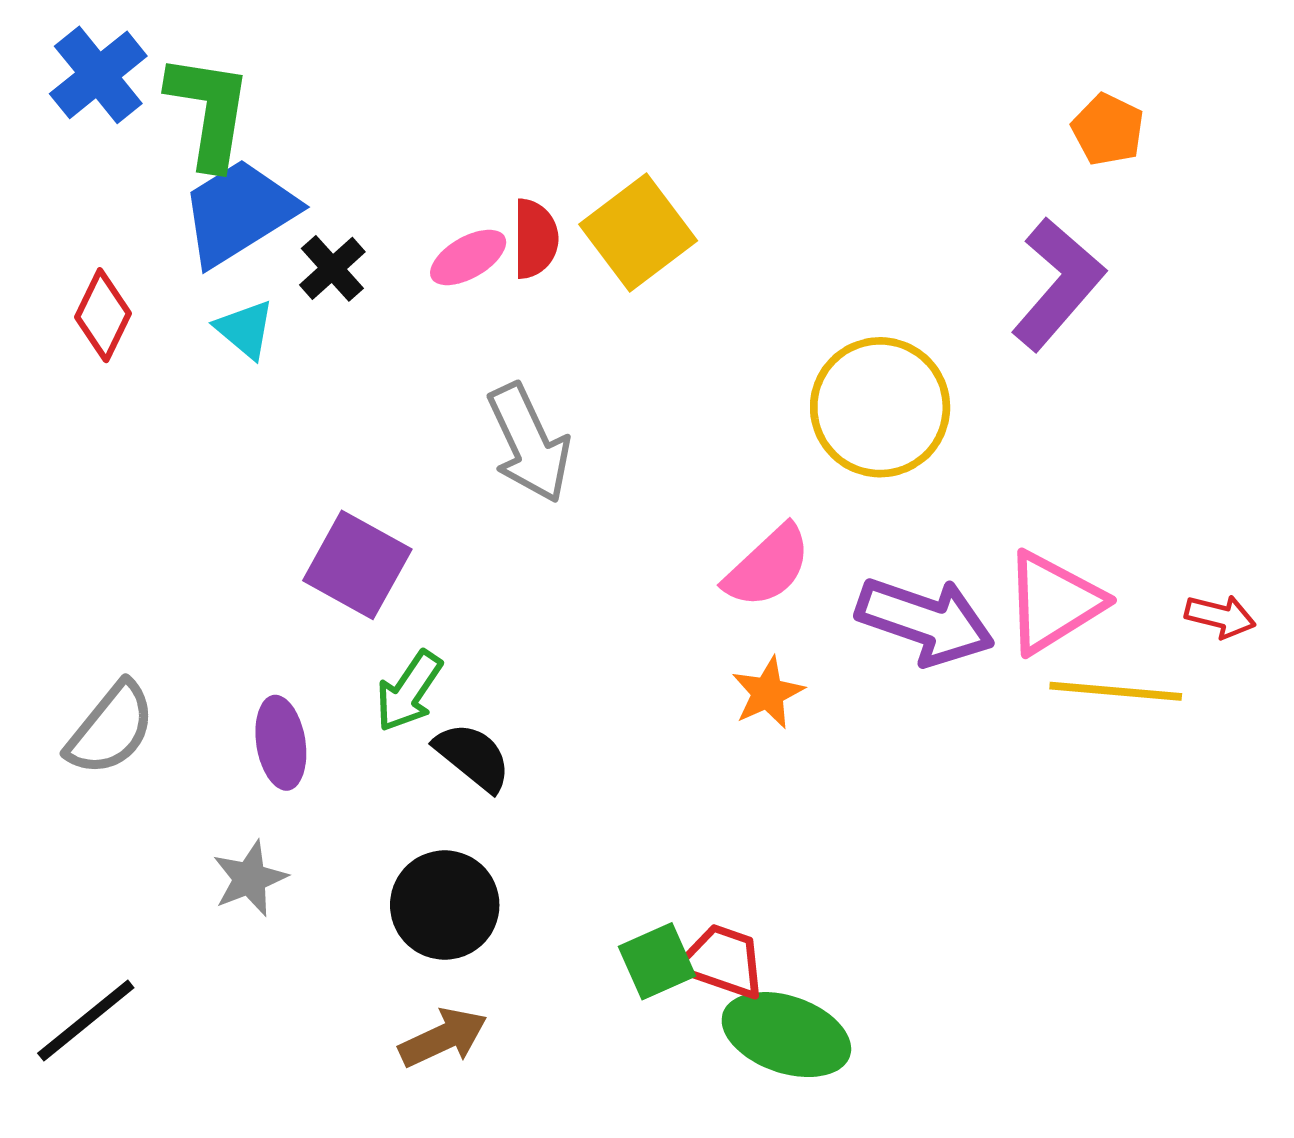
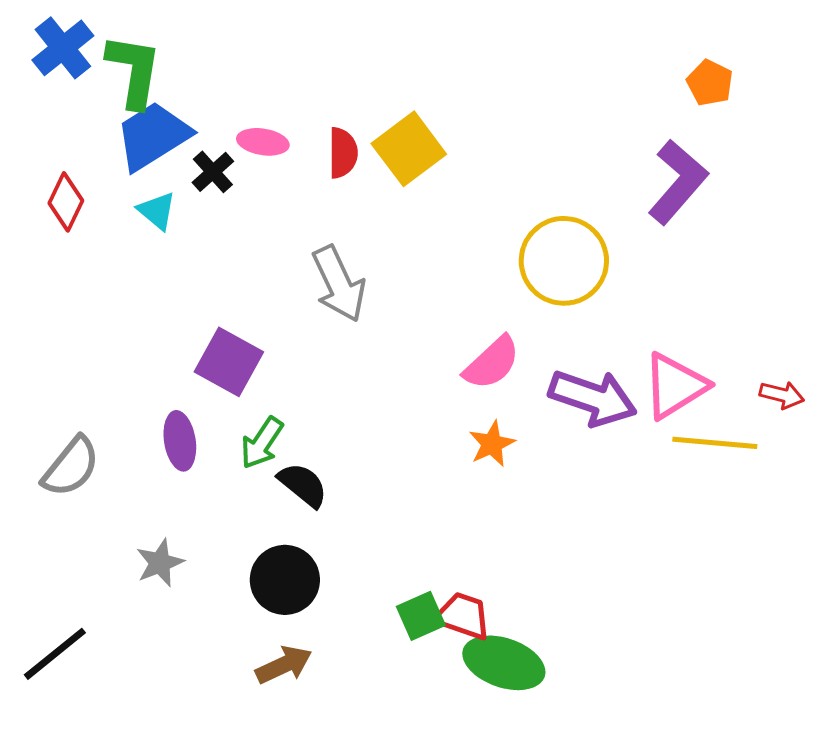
pink ellipse: (468, 257) -> (263, 142), moved, turned 39
purple ellipse: (281, 743) -> (180, 441), moved

